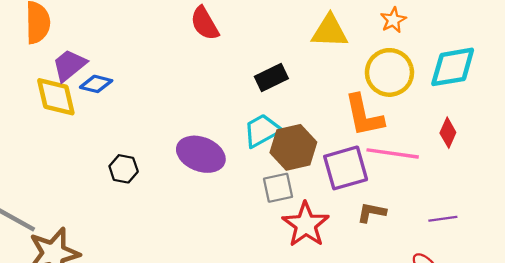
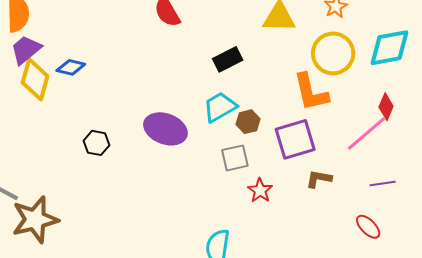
purple trapezoid: (69, 65) -> (26, 50), moved
yellow diamond: (56, 97) -> (35, 79), turned 30
brown hexagon: (293, 147) -> (248, 122), size x0.6
pink line: (393, 153) -> (367, 134), moved, turned -48
red star: (306, 225) -> (260, 190), size x0.6

